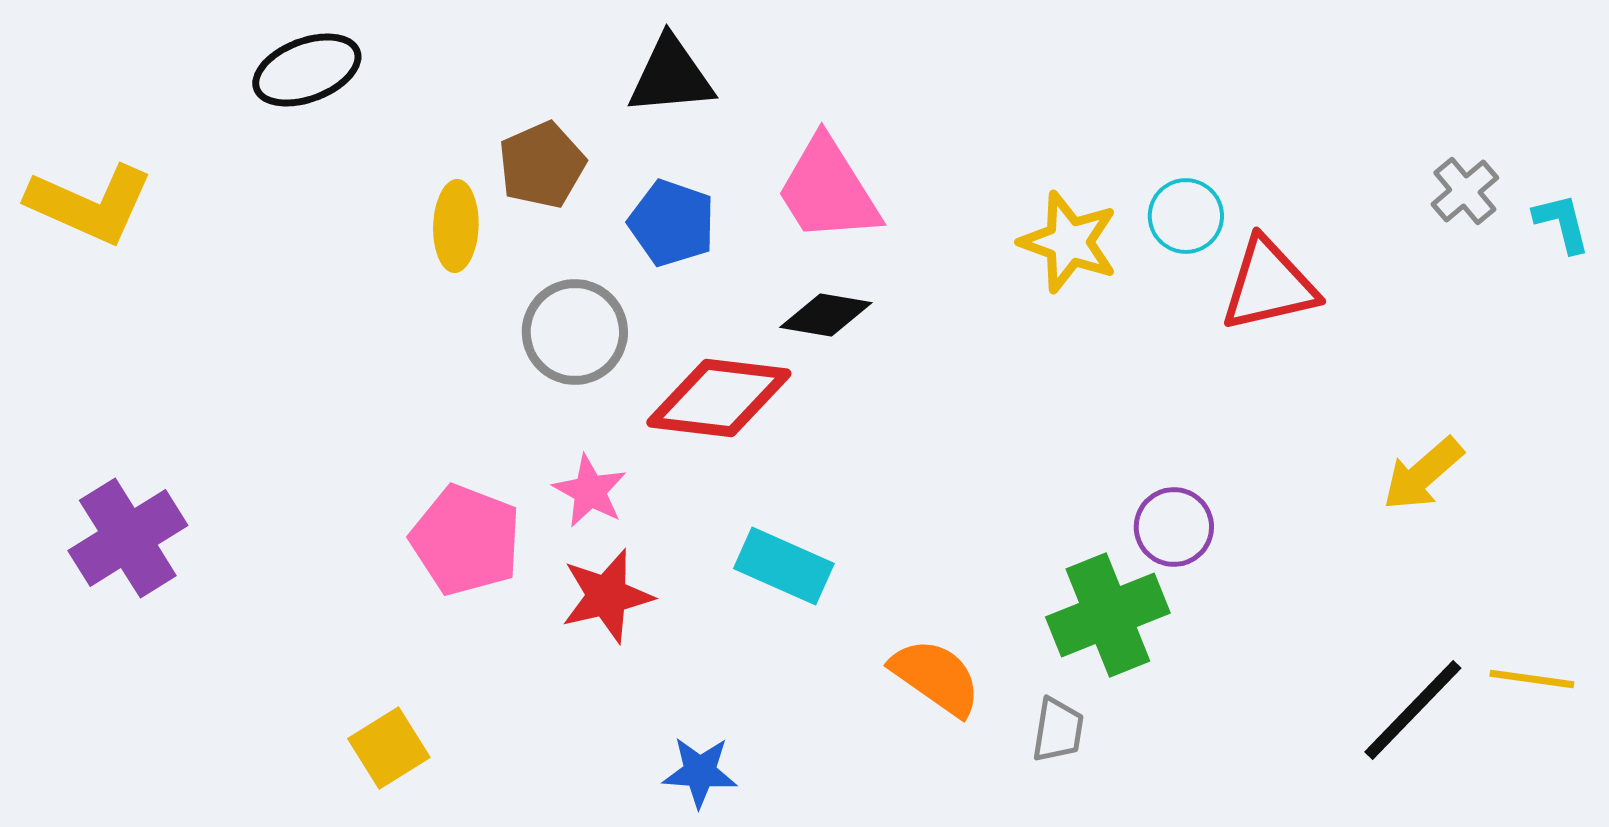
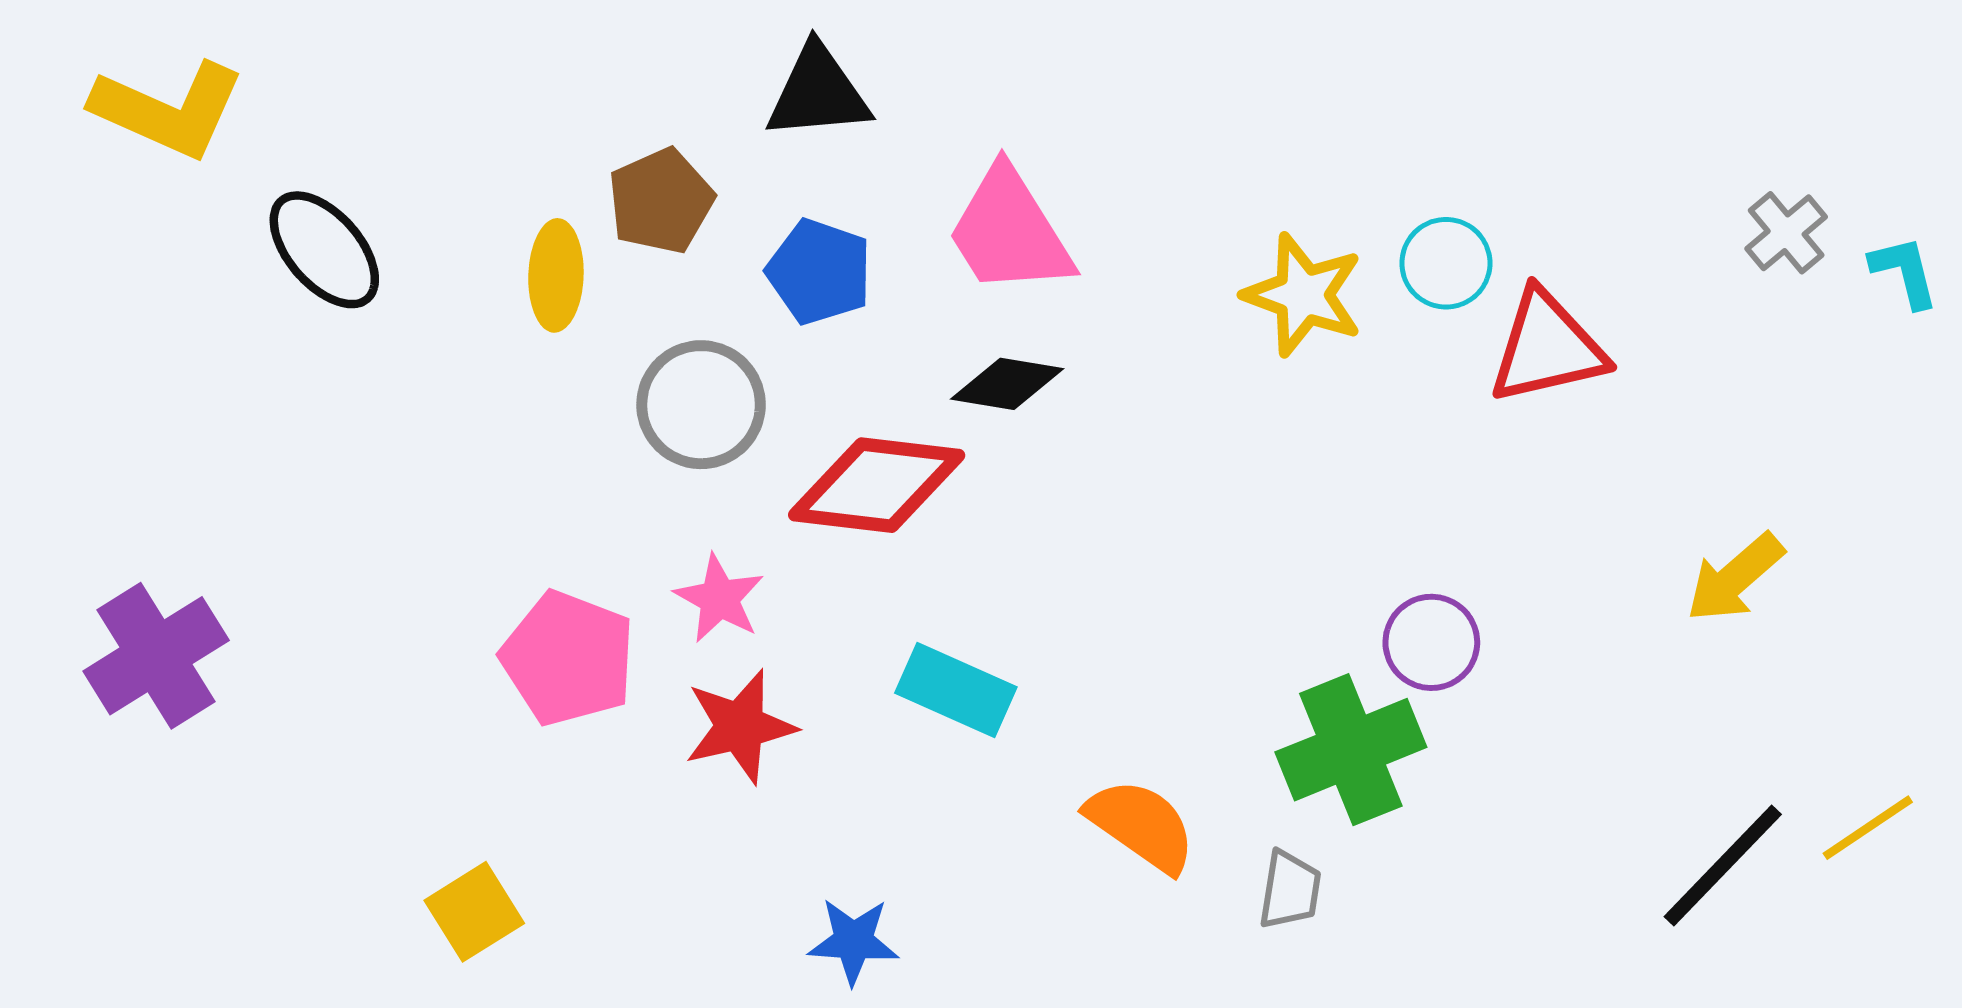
black ellipse: (307, 70) -> (324, 250), moved, turned 70
yellow L-shape: (90, 204) -> (168, 110), moved
yellow line: (1532, 679) -> (1868, 828), turned -42

